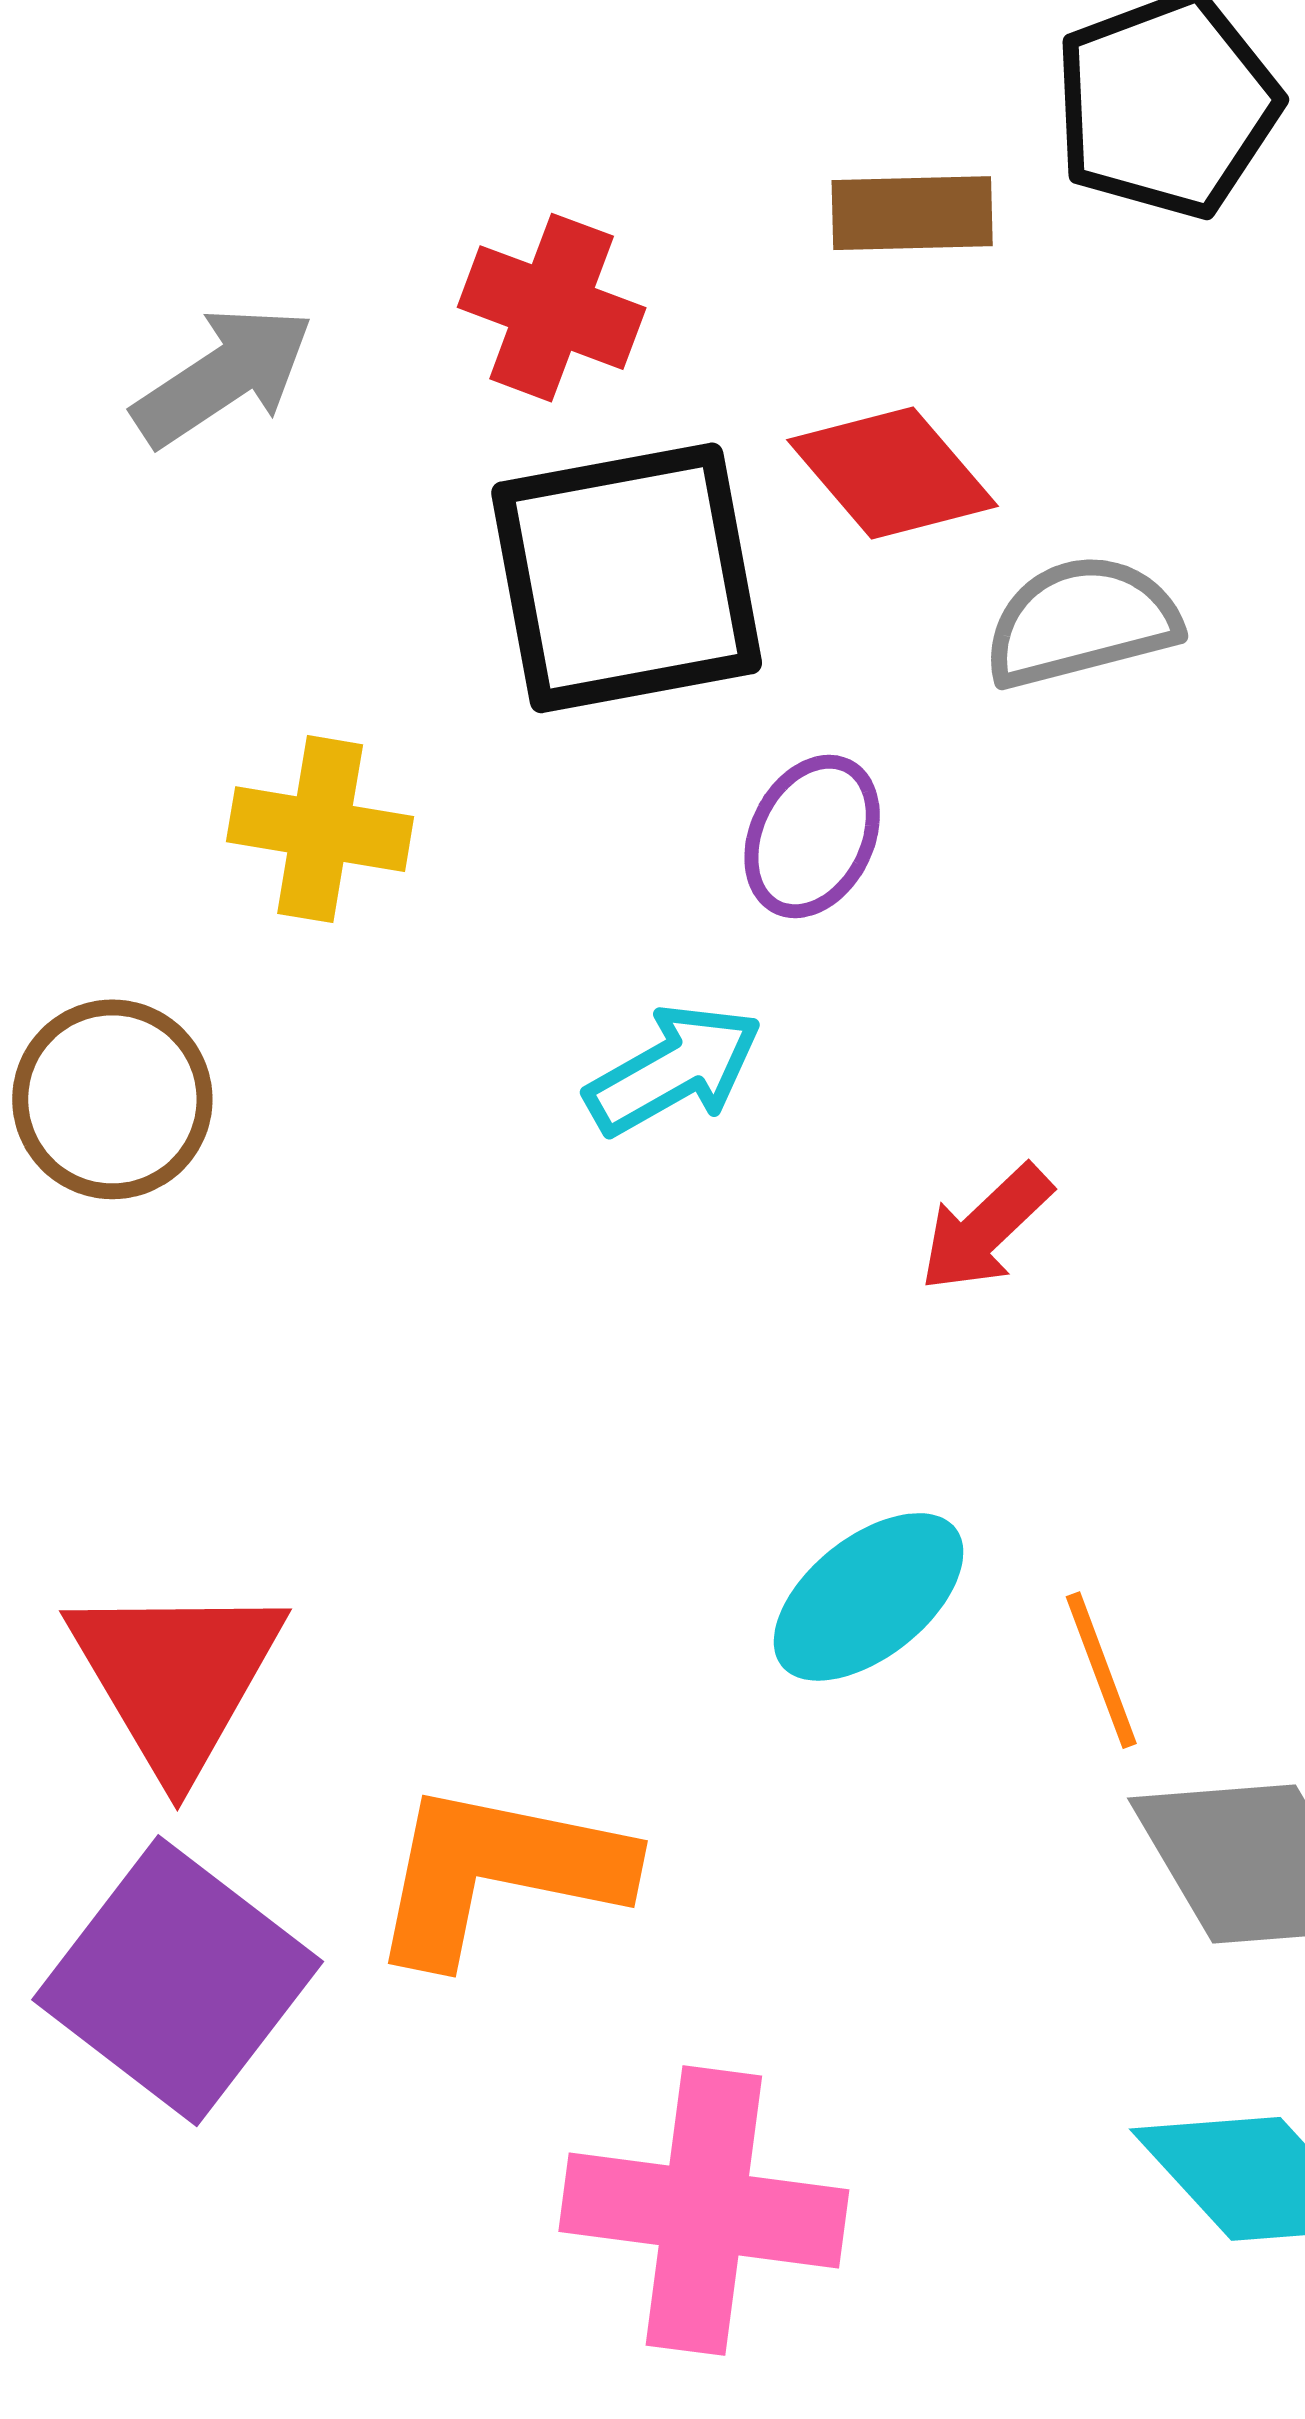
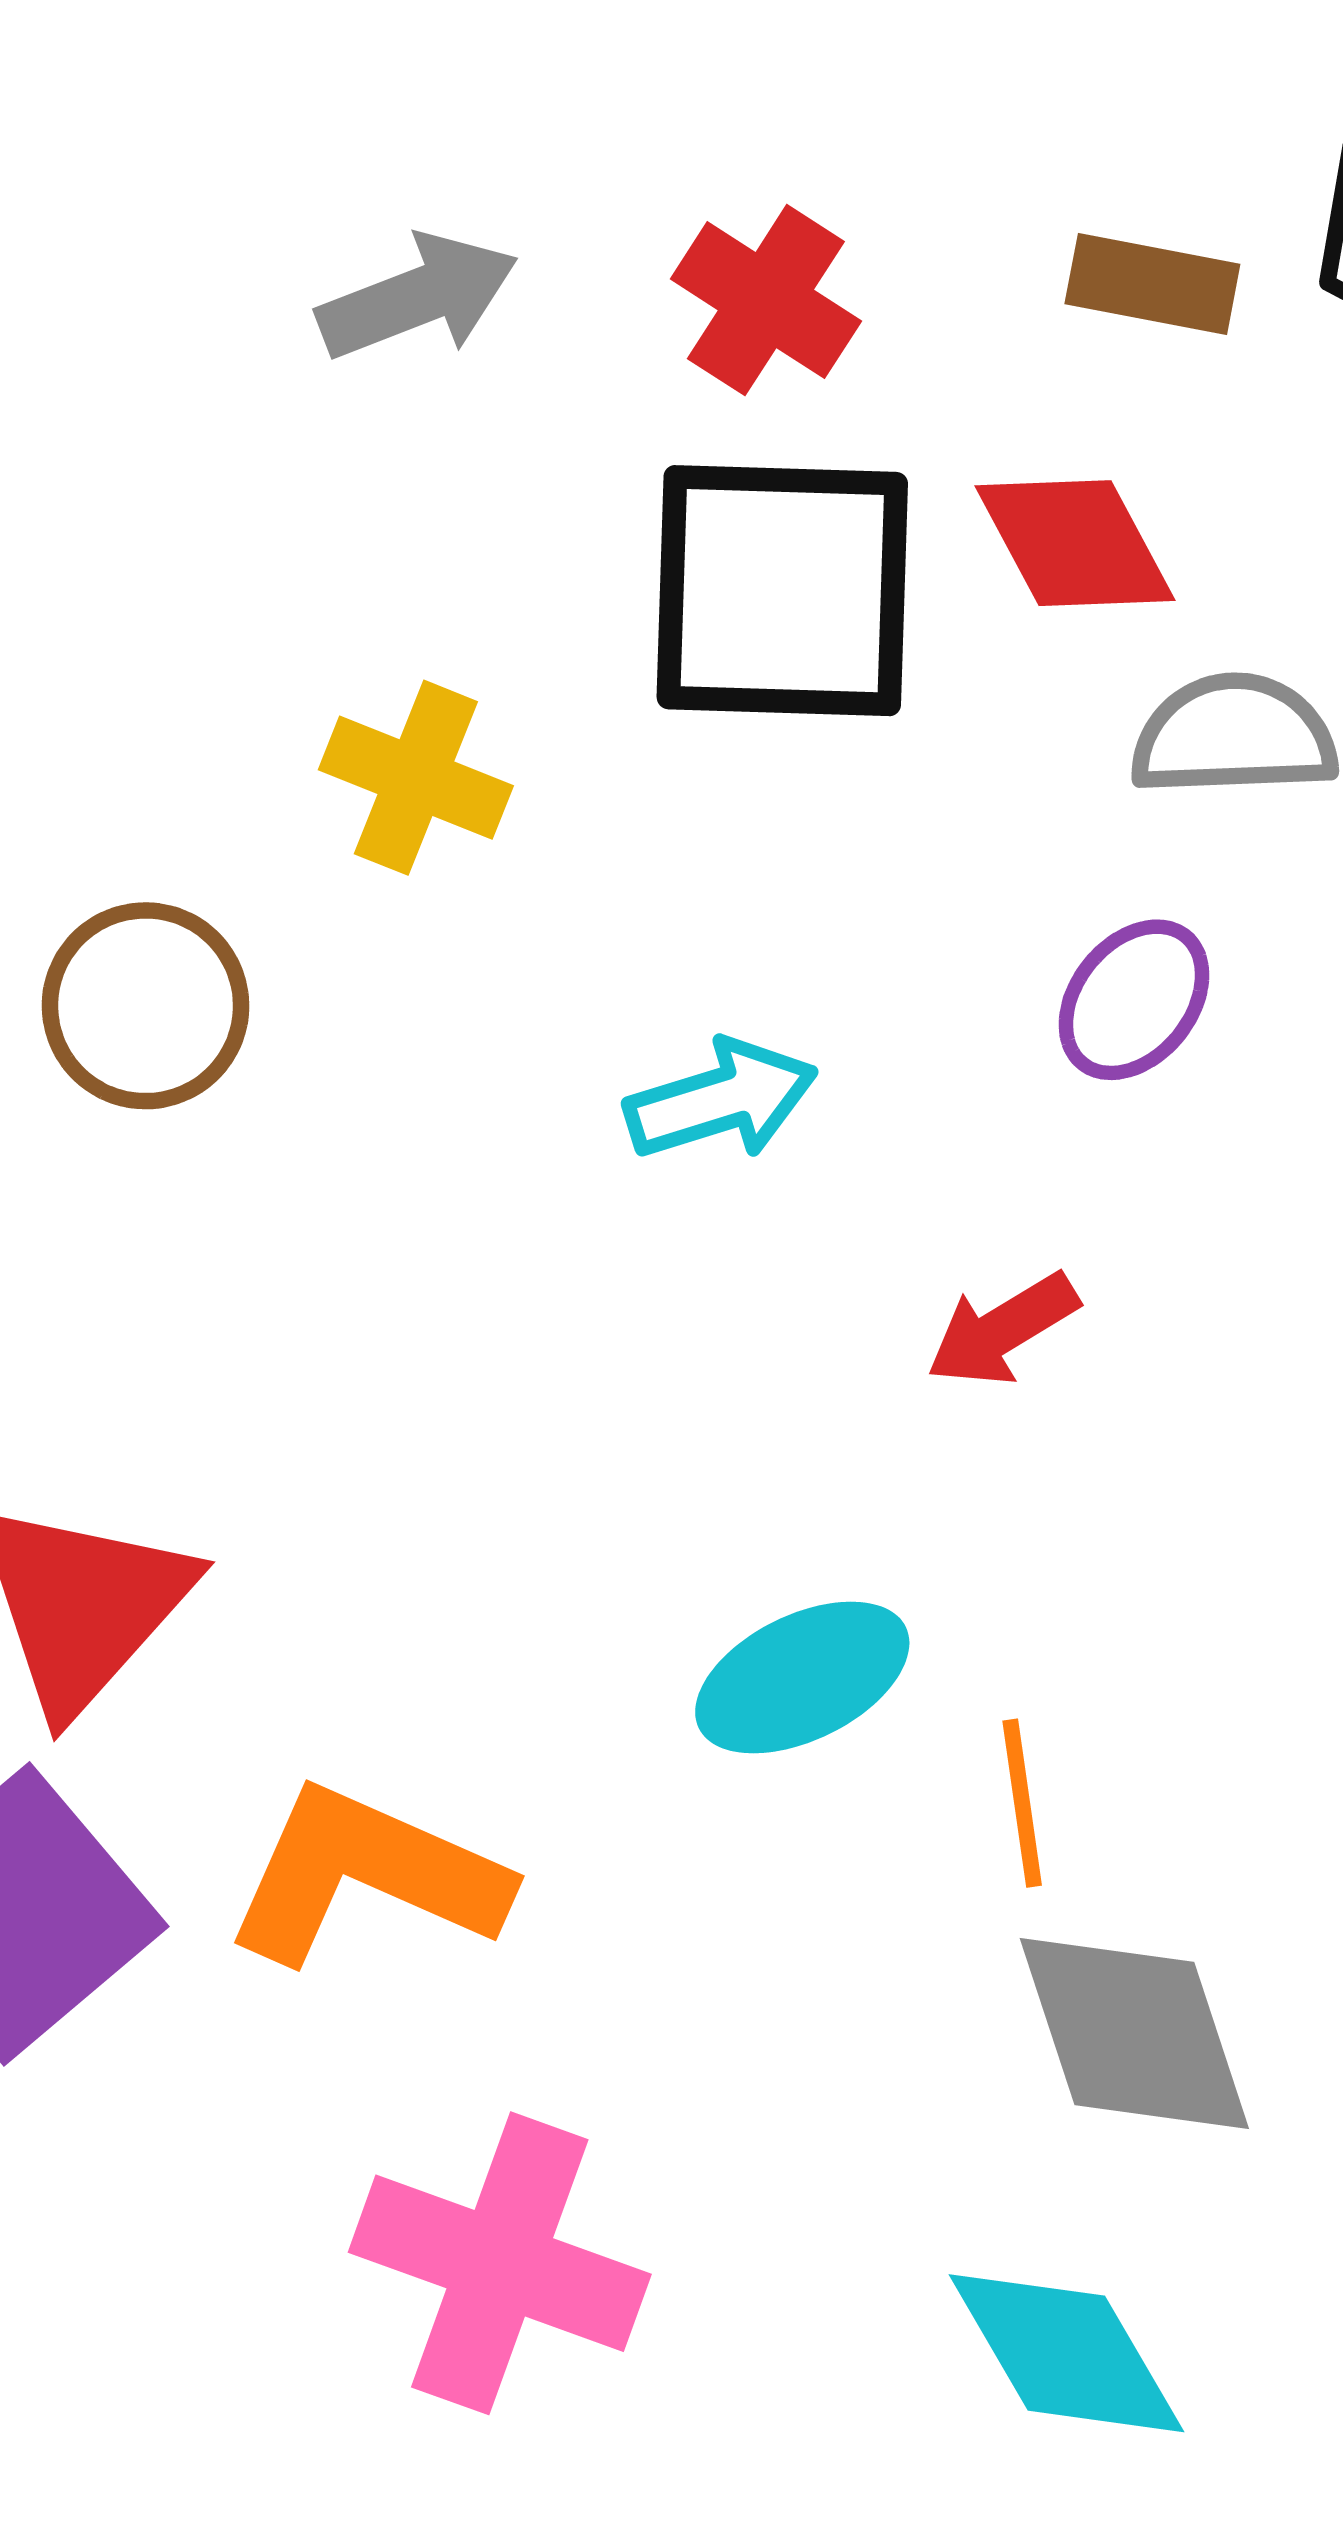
purple ellipse: (812, 836) -> (1134, 1000), moved

